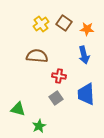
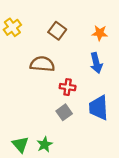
brown square: (64, 23) -> (57, 31), moved
yellow cross: (41, 24) -> (12, 27), moved
green triangle: (18, 109) -> (20, 144), moved, turned 35

